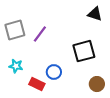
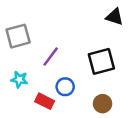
purple line: (40, 34) -> (51, 57), moved
brown circle: (97, 84) -> (103, 104), moved

